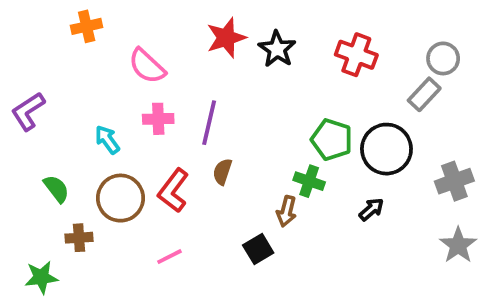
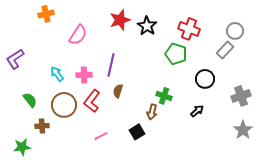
pink semicircle: (147, 66) -> (78, 35), turned -100
pink cross: (158, 119) -> (84, 75), moved
green pentagon: (332, 140) -> (176, 54), moved
black circle: (386, 149) -> (205, 79), size x0.7
pink line: (170, 257) -> (101, 136), moved

